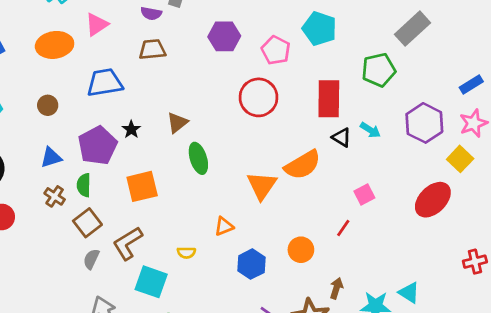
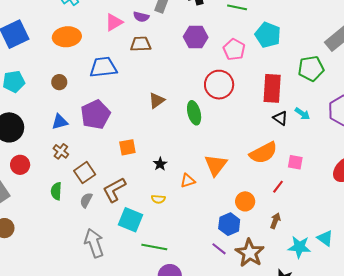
pink triangle: (97, 25) -> (114, 22), moved
black star: (131, 129) -> (160, 164), moved
green ellipse: (198, 158) -> (194, 113), moved
orange semicircle: (303, 165) -> (263, 153), moved
green semicircle: (84, 185) -> (56, 191), moved
orange triangle: (262, 185) -> (216, 165), moved
orange square: (142, 186) -> (127, 147), size x0.7
pink square: (364, 195) -> (295, 162), turned 35
blue hexagon: (251, 264) -> (229, 224), moved
brown arrow: (336, 288) -> (275, 221), moved

